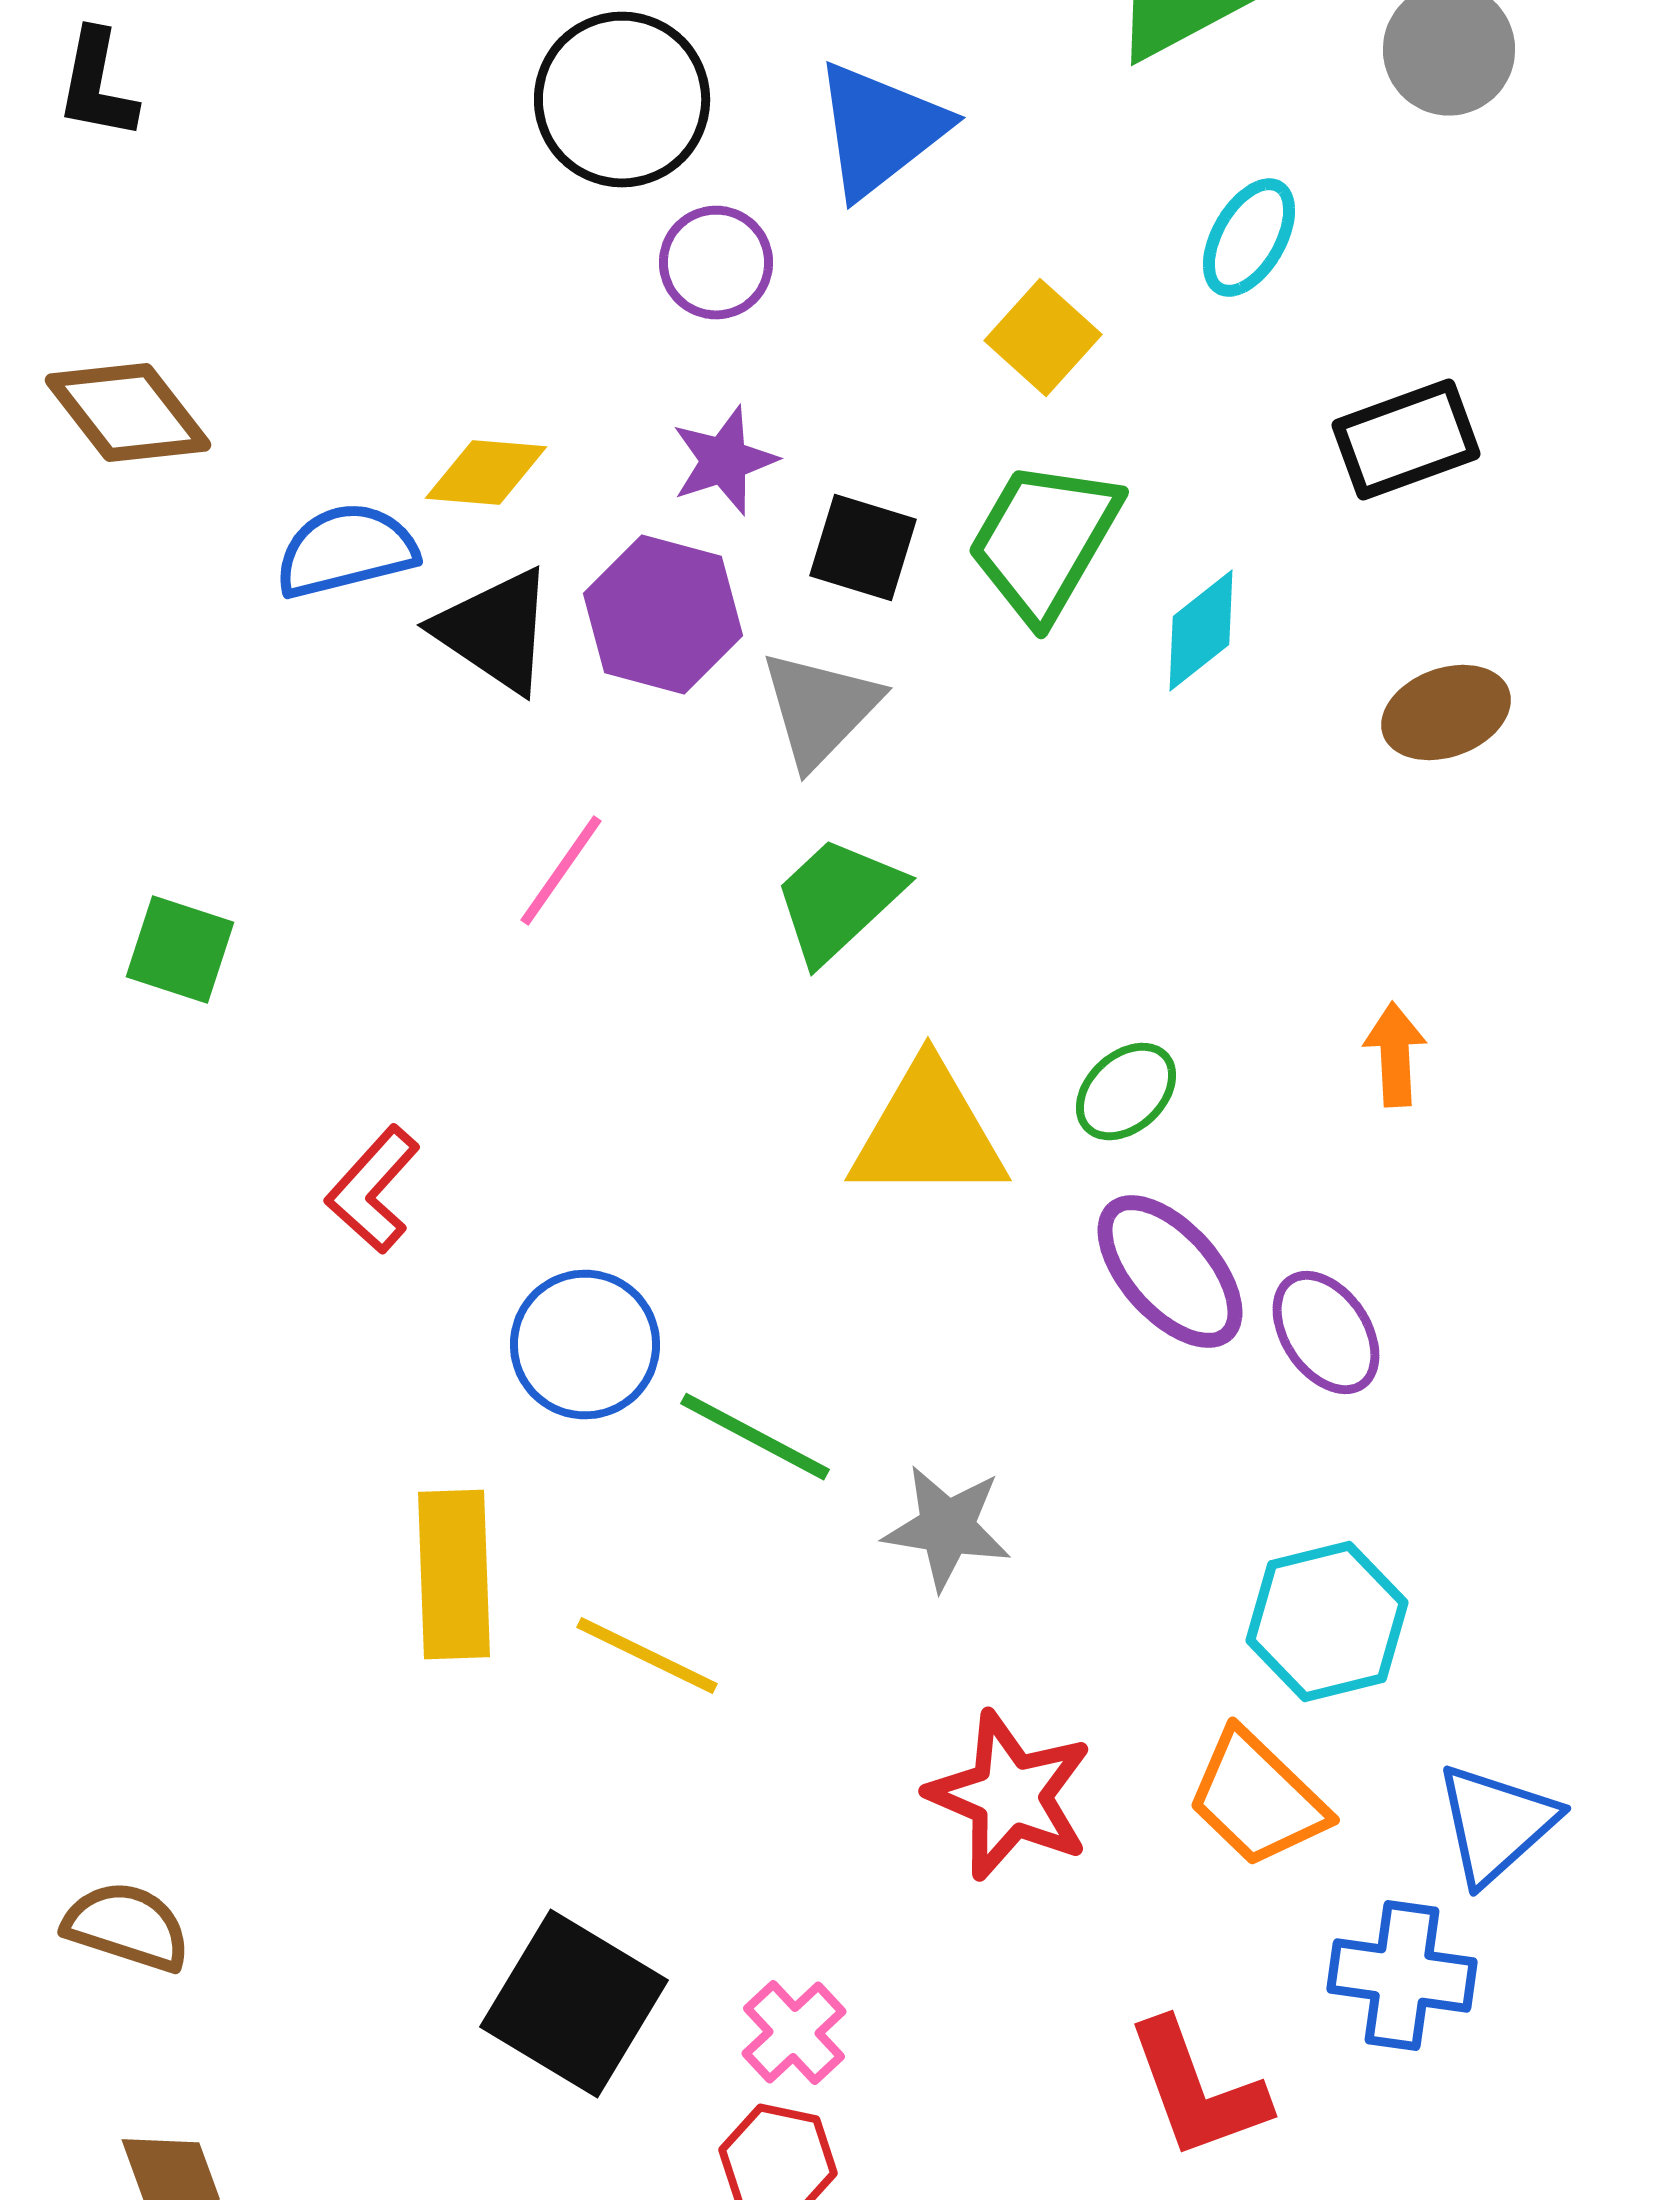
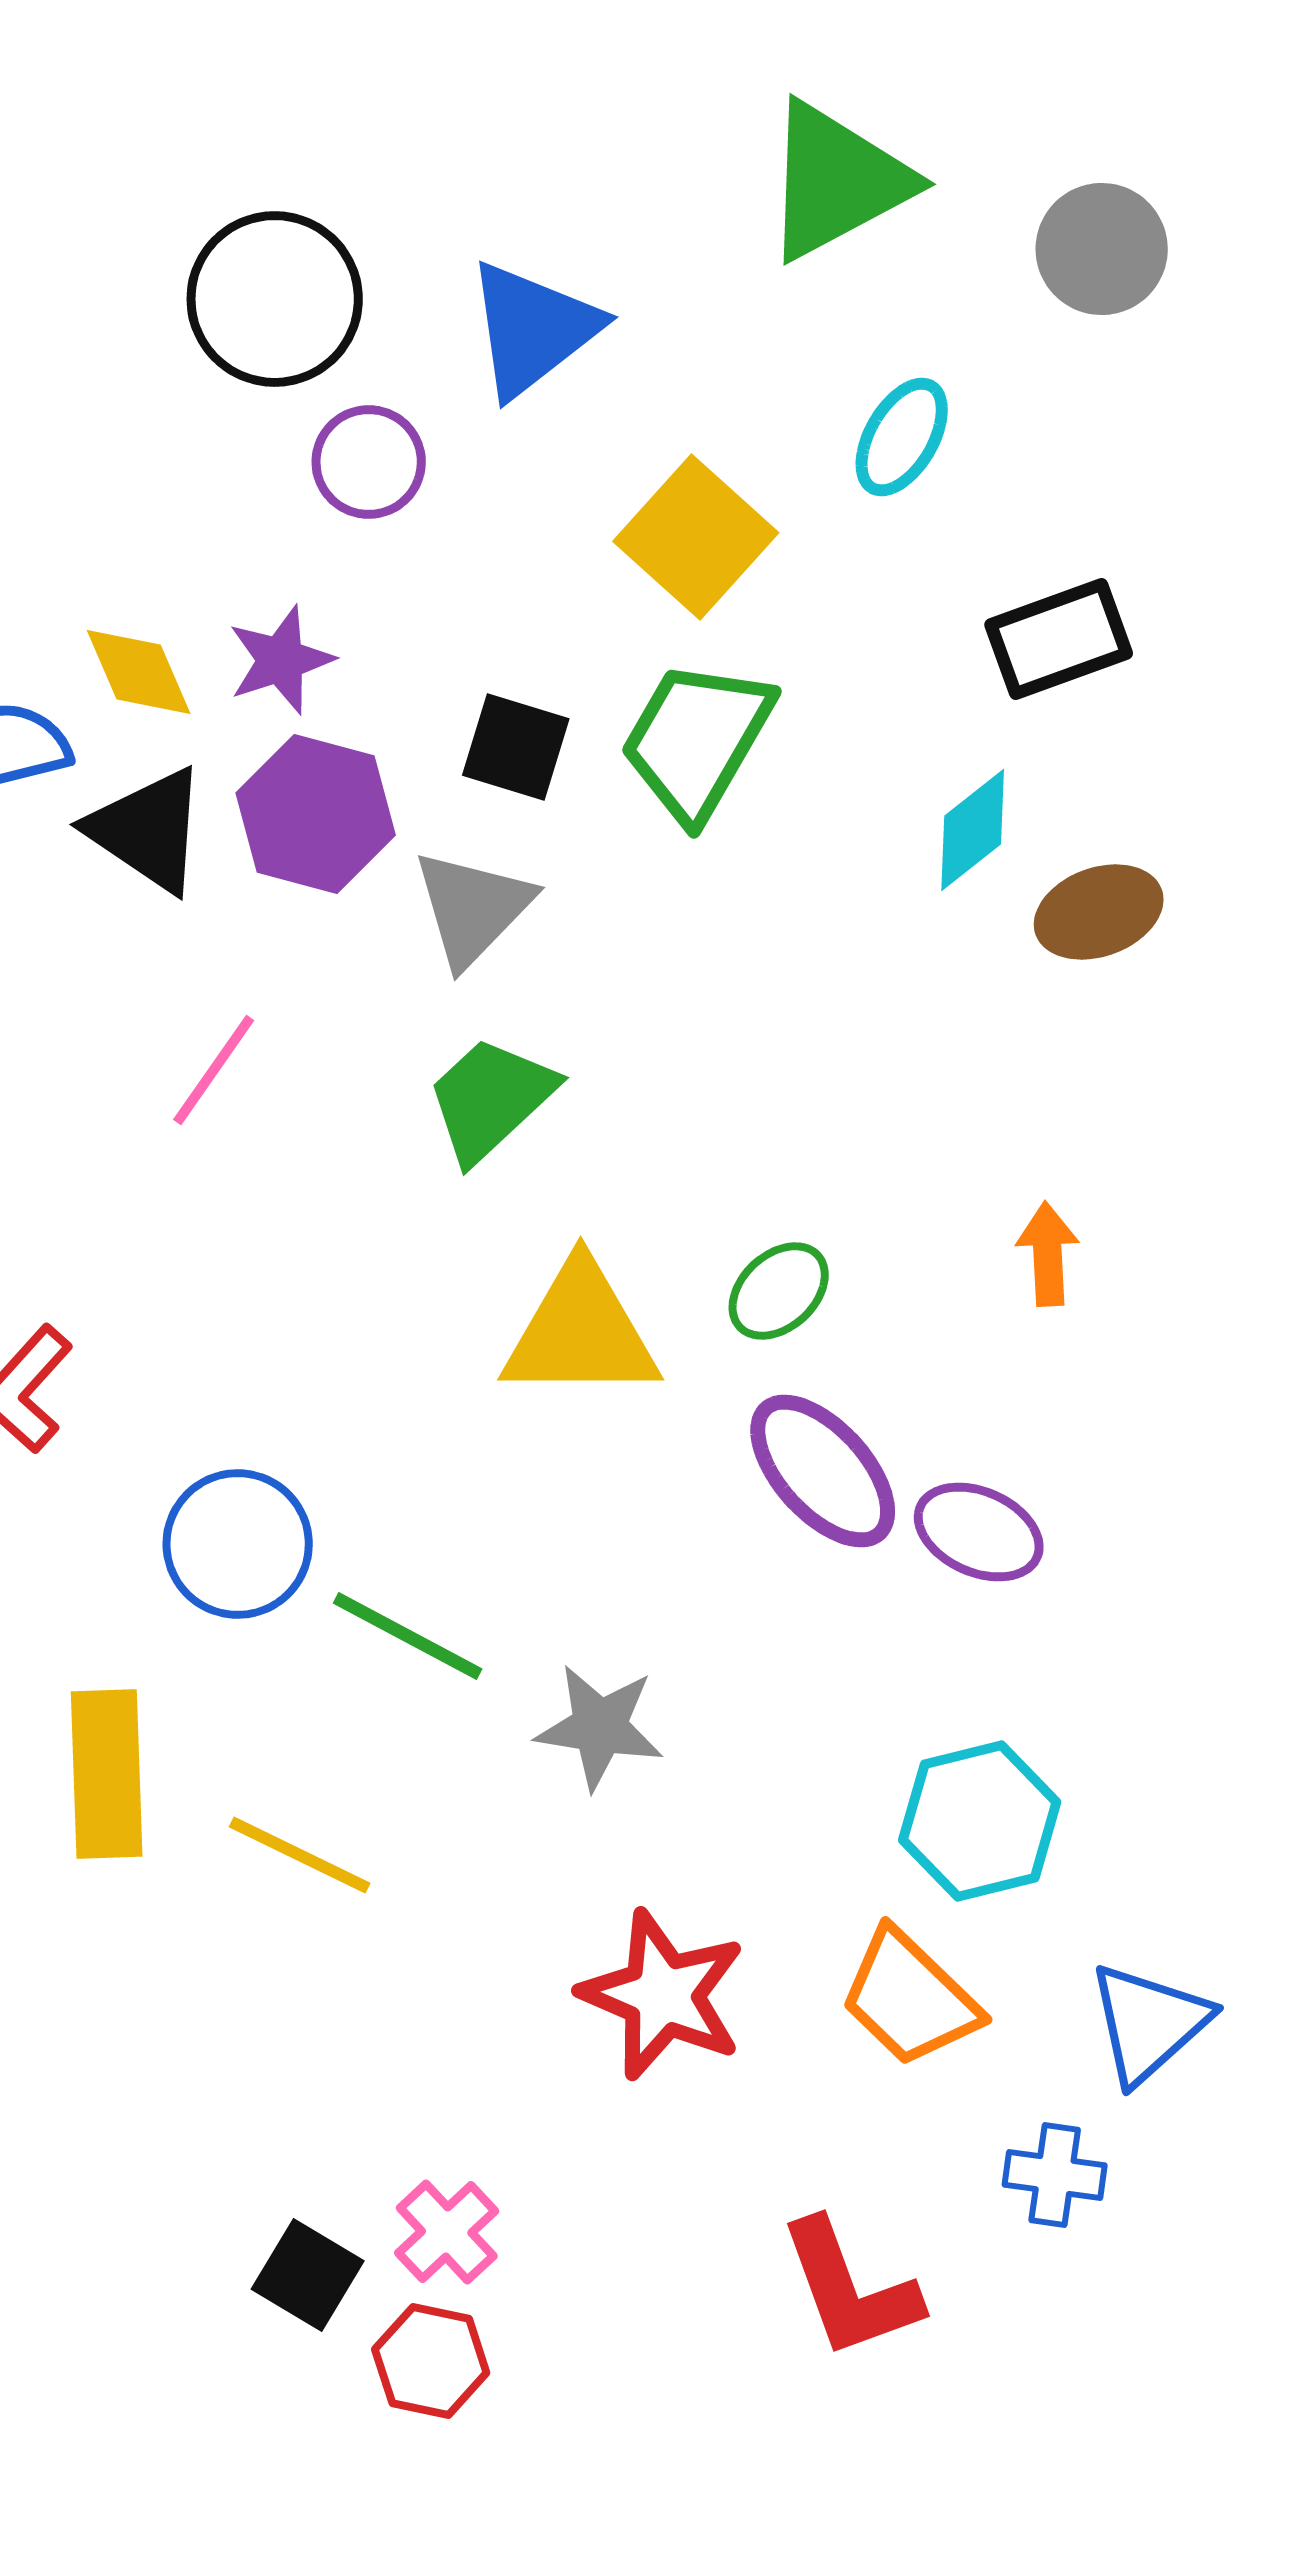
yellow square: (1043, 338) -> (696, 537), size x1.4
purple star: (724, 461) -> (281, 660), moved
yellow diamond: (486, 473) -> (139, 672), turned 62
cyan diamond: (1201, 631) -> (973, 830), moved
purple ellipse: (1326, 1333) -> (979, 1532), turned -32
blue cross: (1402, 1976) -> (1055, 2175), size x0.7
black square: (574, 2004) -> (308, 2275), moved, size x0.6

